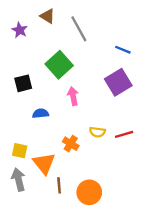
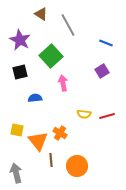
purple star: (20, 30) -> (20, 40), moved, size x1.5
purple square: (118, 82) -> (102, 71), size x0.6
orange cross: (71, 144) -> (60, 133), moved
gray arrow: (19, 180) -> (16, 173), moved

